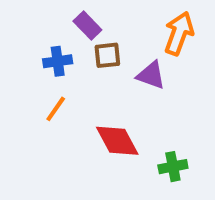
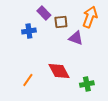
brown square: (107, 55) -> (61, 22), moved
orange line: (56, 109) -> (28, 80), moved

